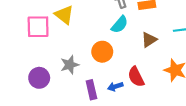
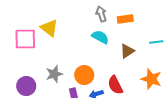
cyan semicircle: (120, 25) -> (100, 37), turned -102
orange circle: (102, 52) -> (84, 75), moved

